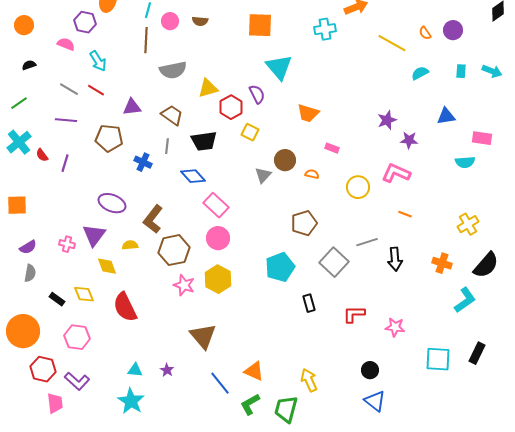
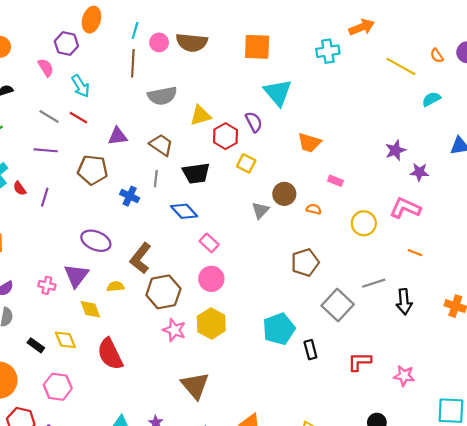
brown semicircle: (200, 21) -> (192, 42), size x1.8
pink semicircle: (66, 44) -> (46, 68), turned 36
pink rectangle: (216, 205) -> (209, 243), size x0.7
cyan pentagon: (280, 267) -> (279, 329), moved

